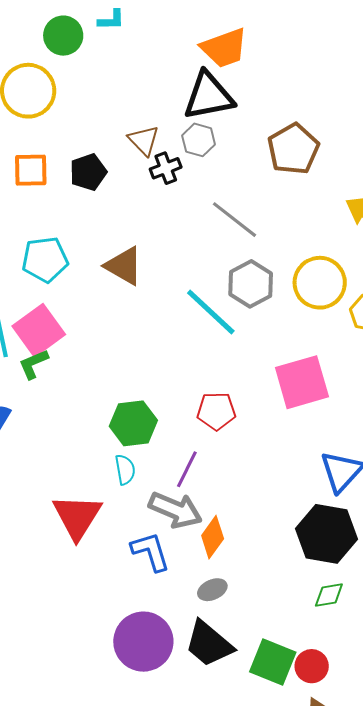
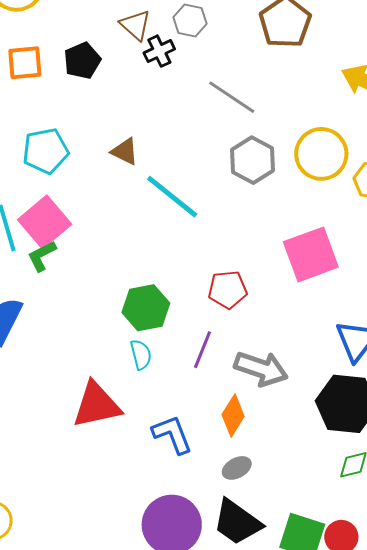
brown triangle: (124, 266) -> (125, 151), size x0.7
cyan line: (211, 312) -> (172, 197), moved
gray arrow: (175, 510) -> (261, 369), moved
red triangle: (77, 517) -> (96, 405), turned 50

